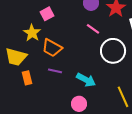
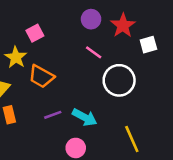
purple line: (55, 71) -> (53, 115), moved, turned -32

